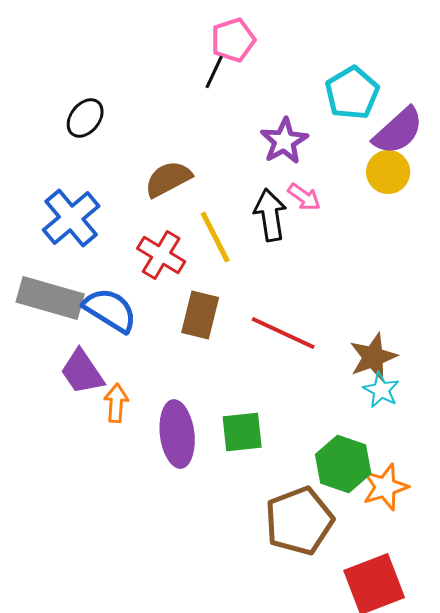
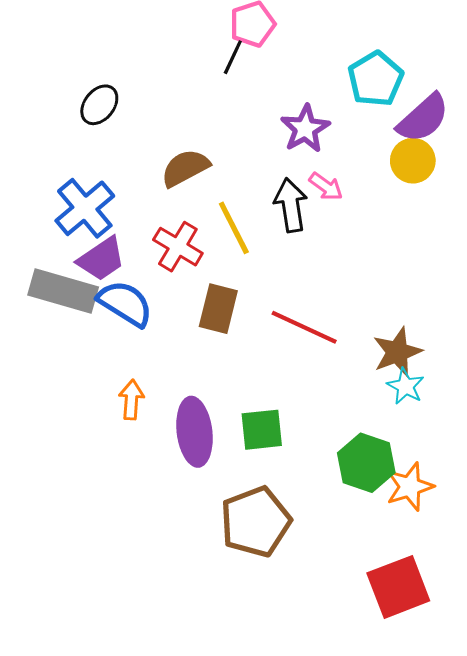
purple trapezoid: (82, 372) -> (101, 259), moved, turned -90
brown pentagon: (299, 521) -> (256, 522), moved

